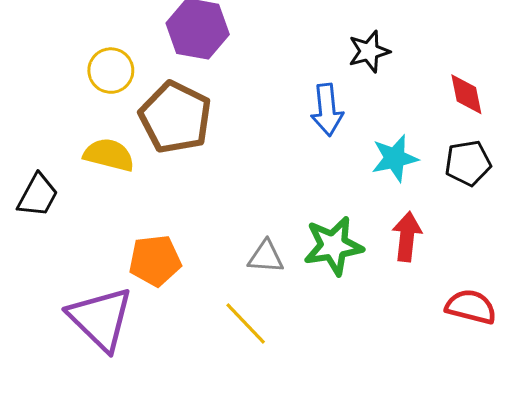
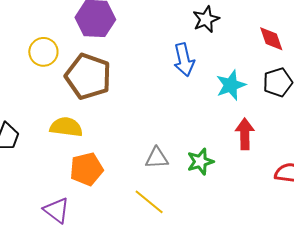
yellow semicircle: (109, 155) -> (66, 127), moved
green star: (333, 246) -> (200, 162), moved, size x0.7
purple triangle: (101, 319) -> (57, 210), size x0.6

